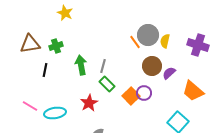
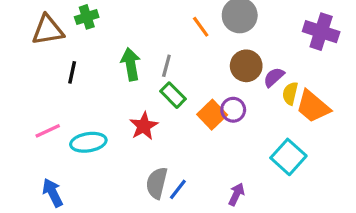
yellow semicircle: (165, 41) -> (290, 93), moved
orange line: (135, 42) -> (201, 27), moved
green cross: (56, 46) -> (87, 17), moved
pink line: (30, 106) -> (48, 131), turned -56

